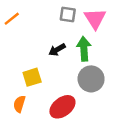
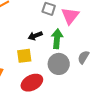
yellow square: (32, 77) -> (24, 56), moved

